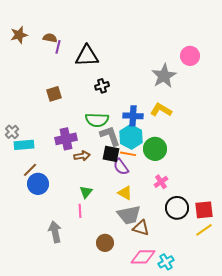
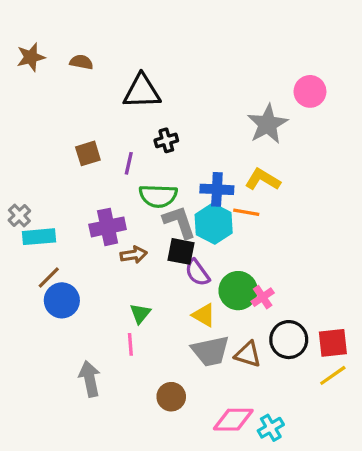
purple line: (58, 47) -> (129, 163), moved
green circle: (155, 149) -> (238, 291), moved
orange line: (128, 154) -> (246, 212), moved
brown triangle: (141, 228) -> (248, 354), moved

